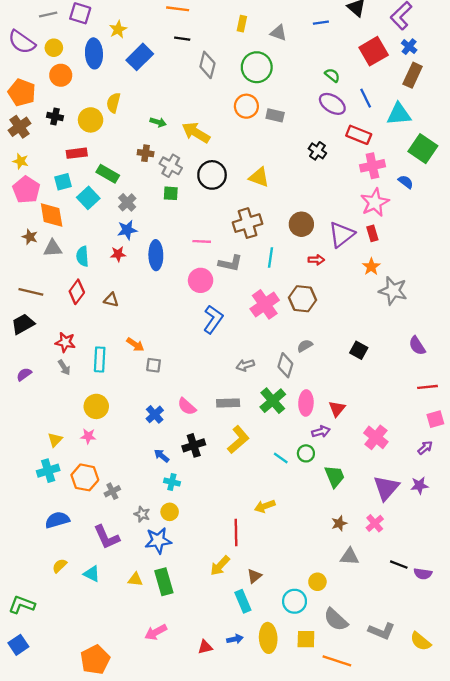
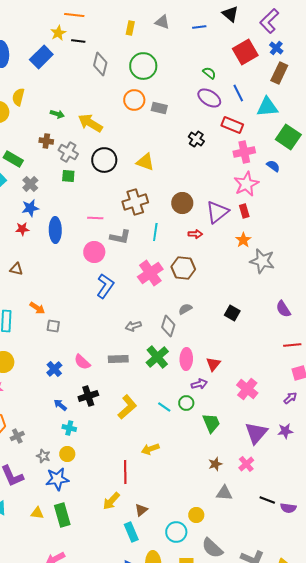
yellow star: (118, 29) -> (58, 33), moved
gray triangle: (278, 33) -> (162, 22), moved
yellow L-shape: (238, 440) -> (127, 407), moved

